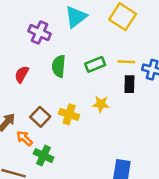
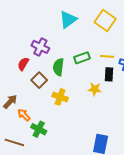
purple cross: (39, 33) -> (40, 47), moved
green semicircle: (59, 66) -> (58, 67), moved
yellow star: (101, 104) -> (95, 89), moved
brown square: (40, 117) -> (39, 80), moved

